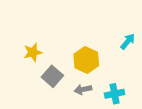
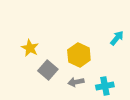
yellow star: (33, 52) -> (30, 48), turned -30

